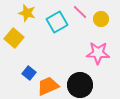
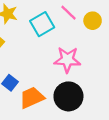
pink star: (98, 53) -> (67, 60), moved

